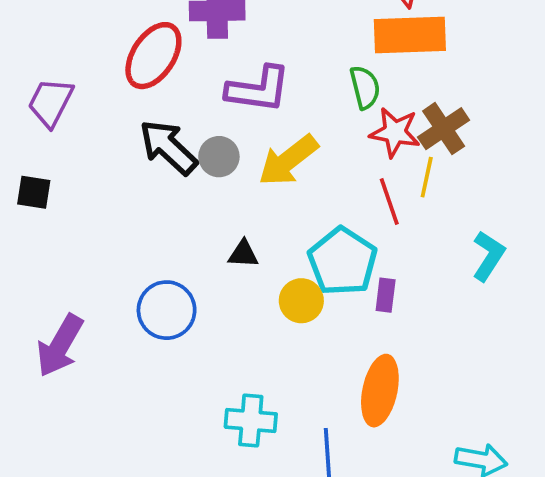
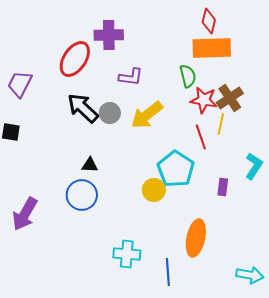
purple L-shape: (258, 89) -> (131, 77), size x0.7
black triangle: (243, 254) -> (90, 165), moved
purple rectangle: (386, 295) -> (223, 187), moved

